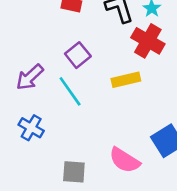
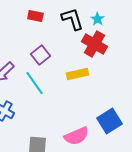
pink semicircle: (125, 160) -> (76, 136), turned -55

